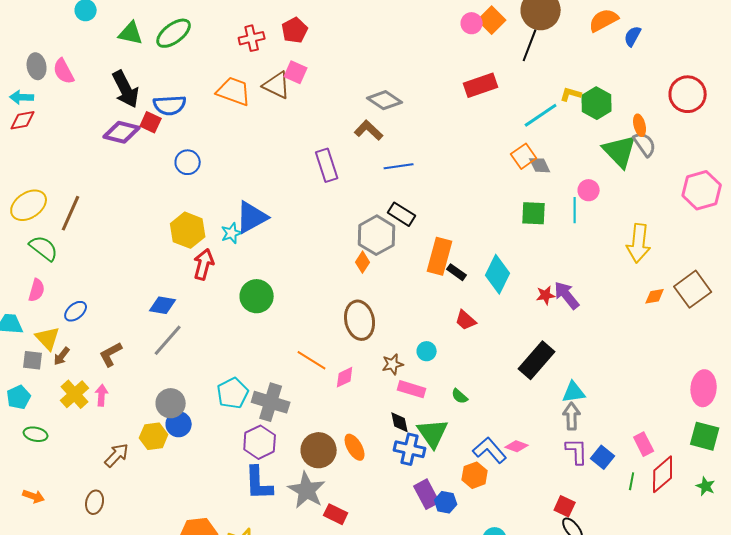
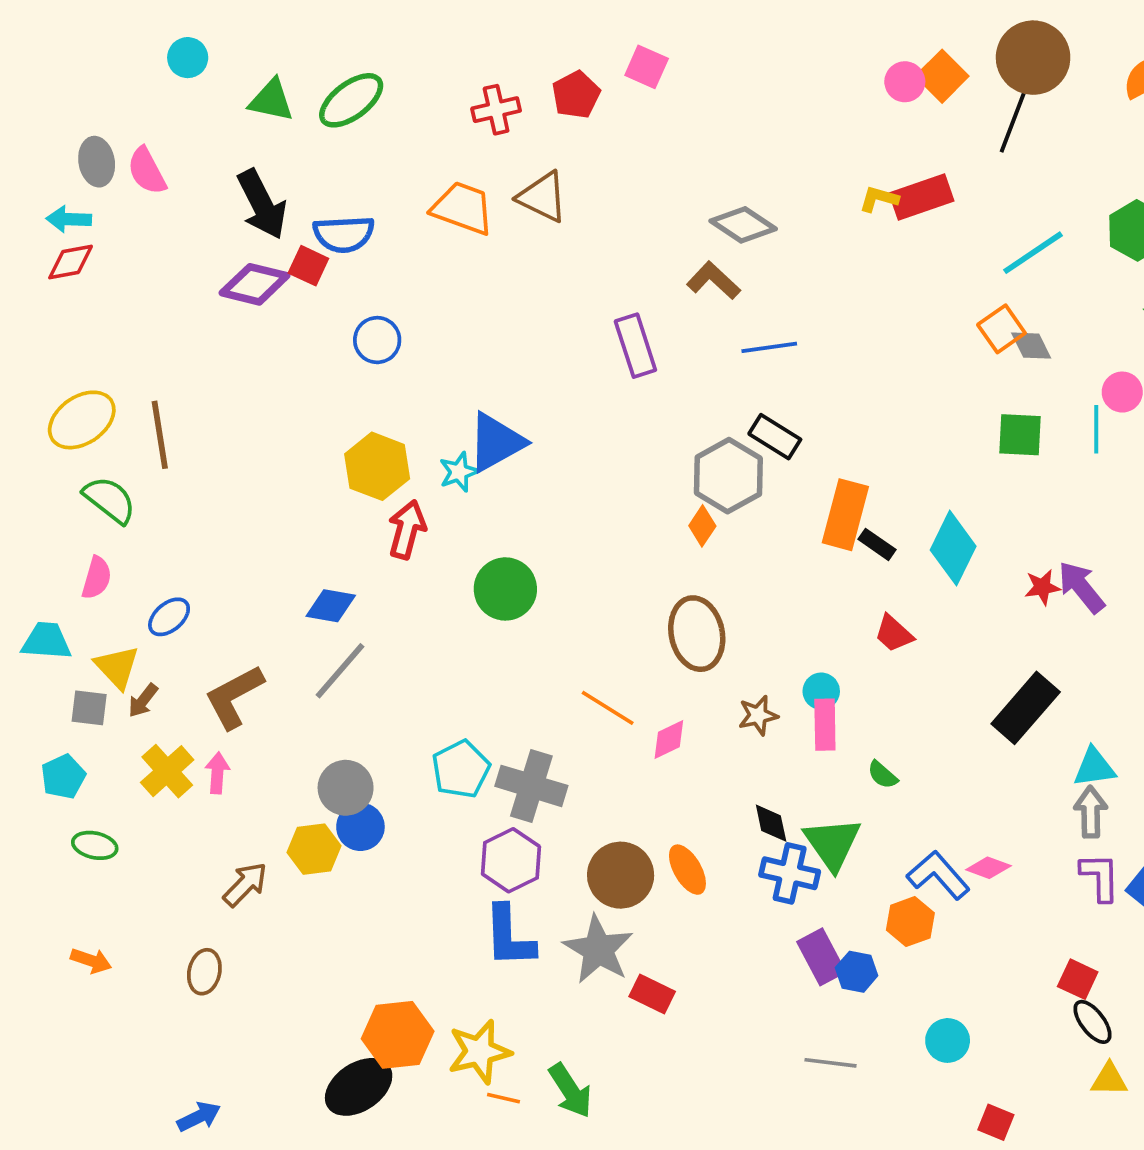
pink square: (296, 72) -> (647, 67), moved
yellow L-shape: (571, 94) -> (879, 199), moved
brown line: (71, 213) -> (160, 435), turned -33
brown L-shape: (111, 354) -> (234, 697), size x1.4
pink rectangle: (412, 389) -> (825, 725), moved, turned 72

